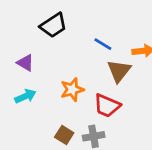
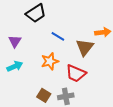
blue line: (103, 44) -> (58, 36), moved
purple triangle: (25, 63) -> (15, 41), turned 32

